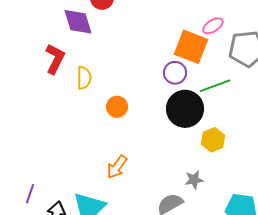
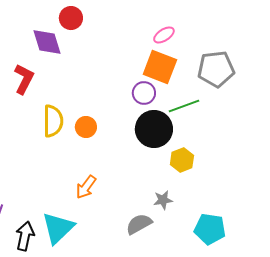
pink ellipse: (213, 26) -> (164, 35), moved
yellow semicircle: (84, 78) -> (53, 121), moved, size x1.4

